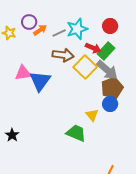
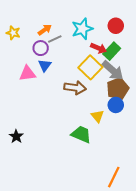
purple circle: (29, 22) -> (41, 48), moved
gray line: (59, 33) -> (55, 39), moved
brown arrow: (63, 55) -> (75, 88), moved
blue triangle: (40, 81) -> (45, 65), moved, size x0.6

